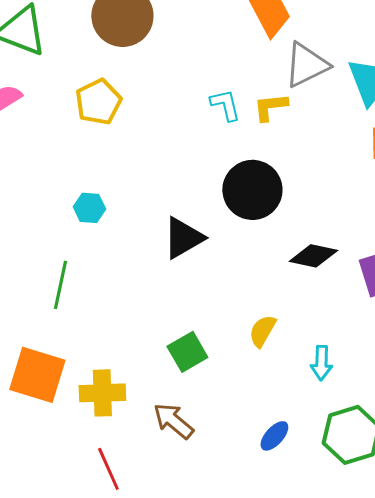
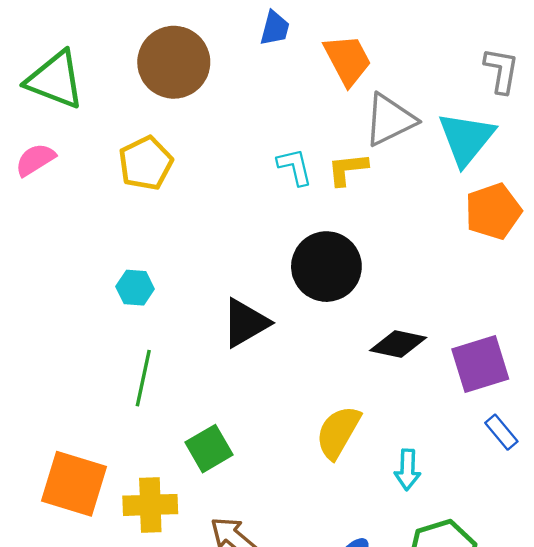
green line: (60, 285) -> (143, 378), moved
yellow semicircle: (262, 331) -> (338, 432), size x1.4
green square: (187, 352) -> (209, 449), moved

